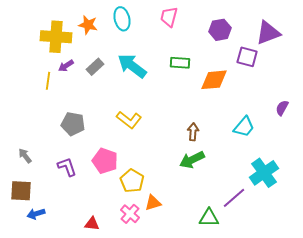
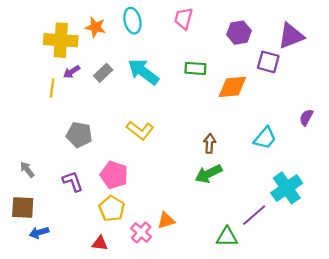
yellow pentagon: (132, 181) -> (112, 209), moved

